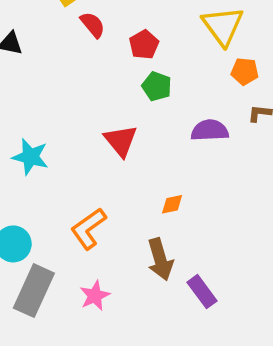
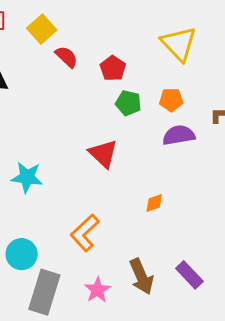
orange pentagon: (245, 71) -> (171, 100), moved
brown arrow: (160, 259) -> (141, 277), moved

